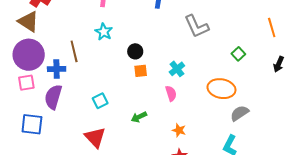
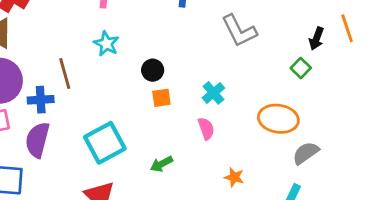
black arrow: (279, 64) -> (316, 38), moved
cyan square: (100, 101) -> (105, 143), size x1.8
orange star: (179, 130) -> (234, 177), moved

